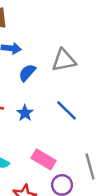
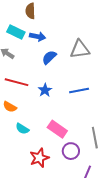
blue line: (67, 110) -> (79, 90), turned -60

